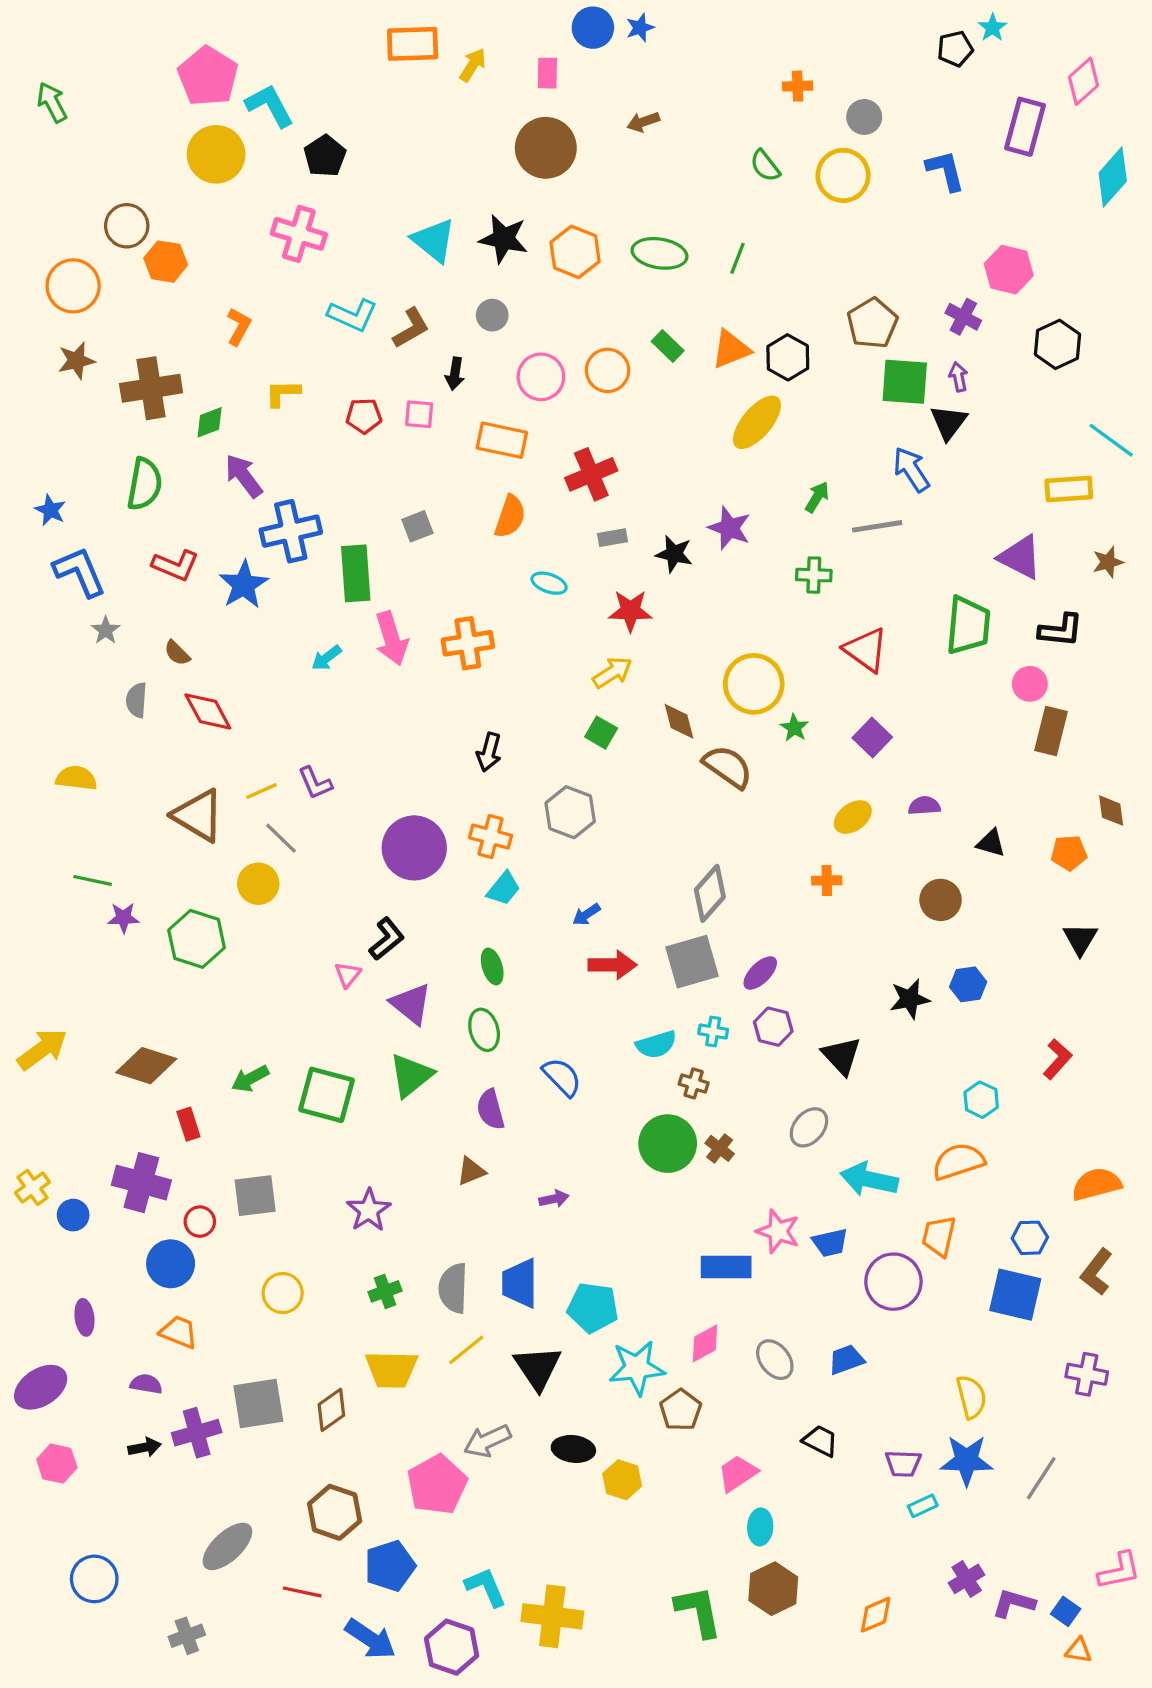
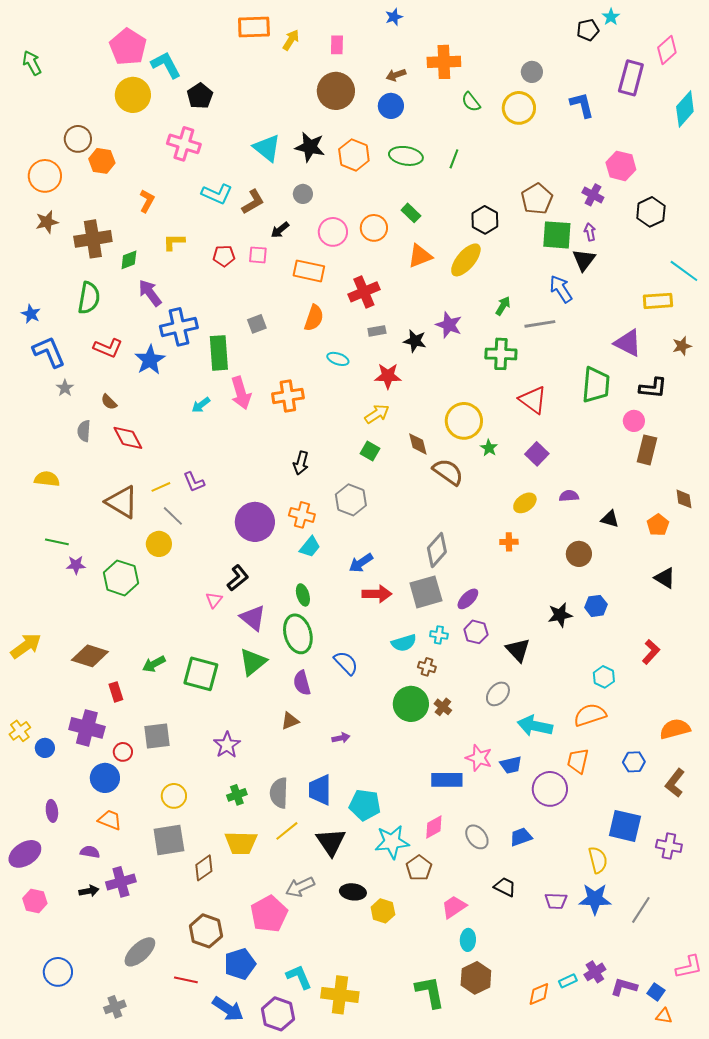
blue circle: (593, 28) -> (391, 106), moved
orange cross: (798, 86) -> (444, 62), moved, size x1.8
orange triangle: (731, 349) -> (420, 256), moved
black arrow: (455, 374) -> (280, 230), turned 42
green cross: (814, 575) -> (501, 354), size x1.4
orange pentagon: (1069, 853) -> (658, 525), turned -30
blue arrow: (586, 915) -> (361, 563), size x1.4
black triangle: (1080, 939) -> (665, 578), turned -30
green ellipse: (484, 1030) -> (298, 634), size x1.5
blue square: (1015, 1295) -> (625, 826), moved
gray square: (258, 1403) -> (169, 840), moved
cyan rectangle: (923, 1506) -> (568, 981), moved

